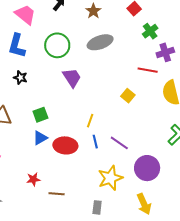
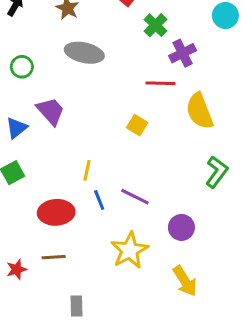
gray ellipse: (100, 42) -> (84, 53), turned 40
green circle: (57, 45) -> (22, 67), size x0.6
blue triangle: (40, 138) -> (17, 128), moved
purple circle: (147, 168) -> (181, 227), size x0.7
brown line: (57, 194) -> (54, 257), moved
gray rectangle: (97, 207) -> (76, 306), moved

